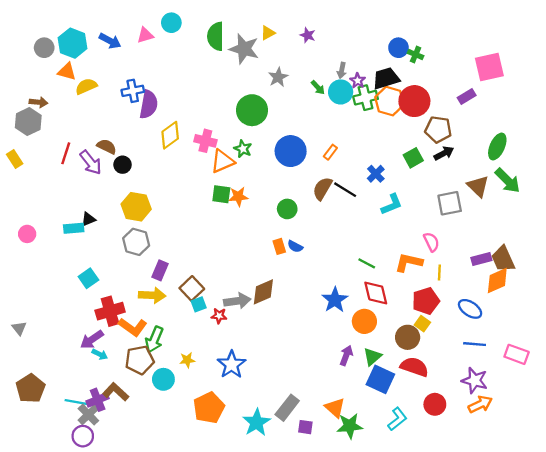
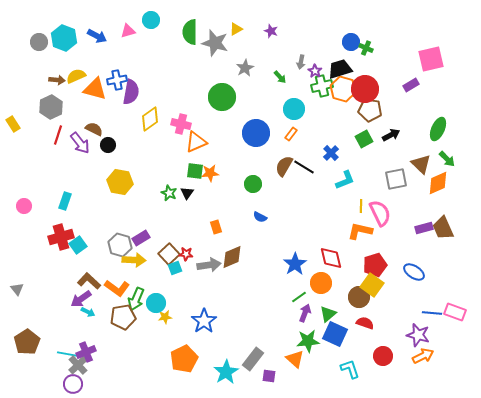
orange triangle: (67, 72) -> (95, 89), moved, size x1.4
cyan circle: (341, 92) -> (294, 109), moved
brown arrow: (38, 102) -> (57, 80), moved
gray hexagon: (28, 122) -> (51, 107), moved
brown pentagon: (438, 129) -> (370, 110), moved
green star: (243, 149) -> (169, 193), moved
yellow rectangle: (15, 159) -> (13, 124), moved
green arrow: (508, 181) -> (447, 159), size x0.7
black triangle: (88, 219) -> (187, 193), moved, turned -32
cyan rectangle: (74, 228) -> (65, 201), turned -66
gray hexagon: (136, 242) -> (120, 245), moved
pink semicircle: (431, 242) -> (380, 213), size x1.5
orange rectangle: (279, 246) -> (216, 227), moved
green line: (367, 263) -> (299, 297), moved, turned -63
purple rectangle: (160, 270) -> (141, 238), turned 36
yellow line: (439, 273) -> (361, 206), moved
orange diamond: (497, 281) -> (438, 183), moved
red cross: (110, 311) -> (61, 237), moved
red star: (219, 316) -> (186, 254), moved
yellow square: (422, 324) -> (372, 285), size x1.6
blue line: (475, 344) -> (432, 313), moved
red semicircle: (414, 367) -> (365, 323), size x0.7
cyan circle: (163, 379) -> (156, 303), moved
brown L-shape: (116, 392) -> (89, 281), moved
cyan L-shape: (397, 419) -> (350, 369), turned -70
green star: (350, 426) -> (308, 341), moved

